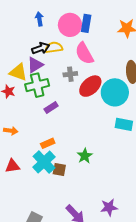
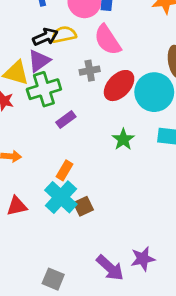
orange rectangle: (48, 143) -> (64, 170), turned -32
green star: (85, 156) -> (123, 139), moved
brown square: (59, 170) -> (83, 206), turned -32
purple star: (109, 207) -> (143, 259), moved

